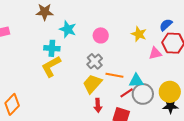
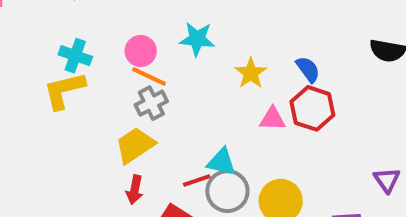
blue semicircle: (166, 25) -> (308, 69), turned 80
cyan star: (68, 29) -> (197, 39), moved, turned -30
pink circle: (101, 35) -> (141, 51), moved
orange line: (114, 75) -> (149, 76), moved

